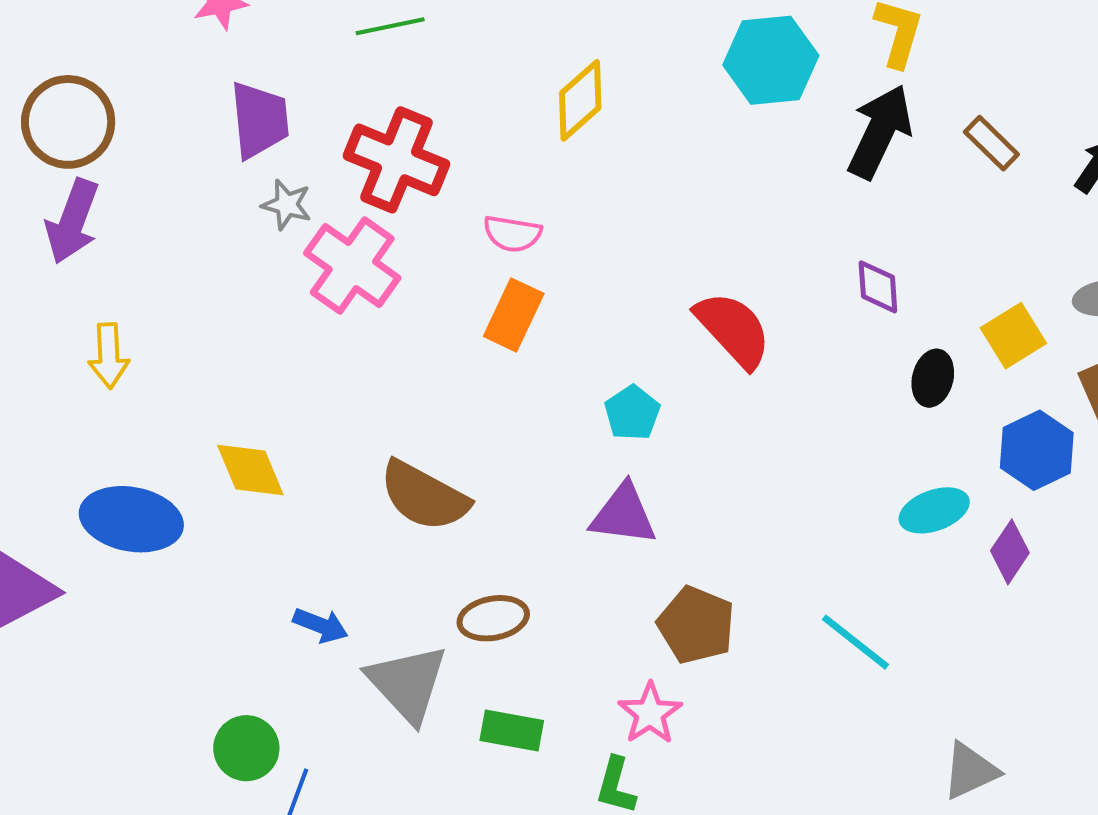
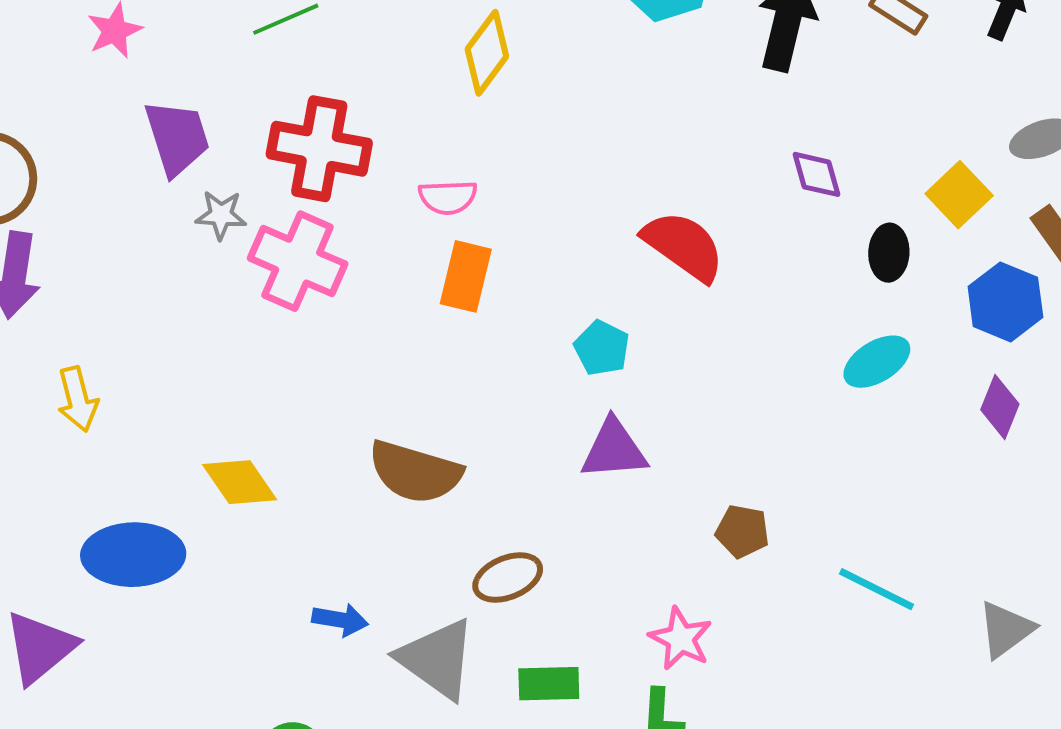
cyan ellipse: (934, 510) -> (877, 362), moved
brown pentagon: (696, 625) -> (742, 531), moved, size x0.7
cyan line: (855, 642) -> (876, 589), moved

